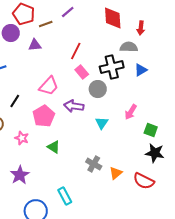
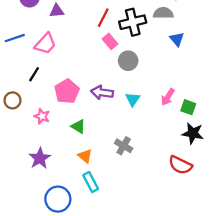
black cross: (112, 67) -> (133, 22), moved
blue triangle: (141, 70) -> (177, 39), turned -40
pink trapezoid: (49, 86) -> (45, 44), moved
purple arrow: (74, 106) -> (102, 92), moved
pink arrow: (131, 112) -> (168, 97), moved
orange triangle: (116, 173) -> (85, 156), moved, turned -40

